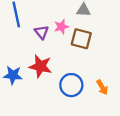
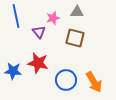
pink star: (61, 27) -> (53, 18), moved
orange arrow: (102, 87) -> (94, 82), size x1.5

